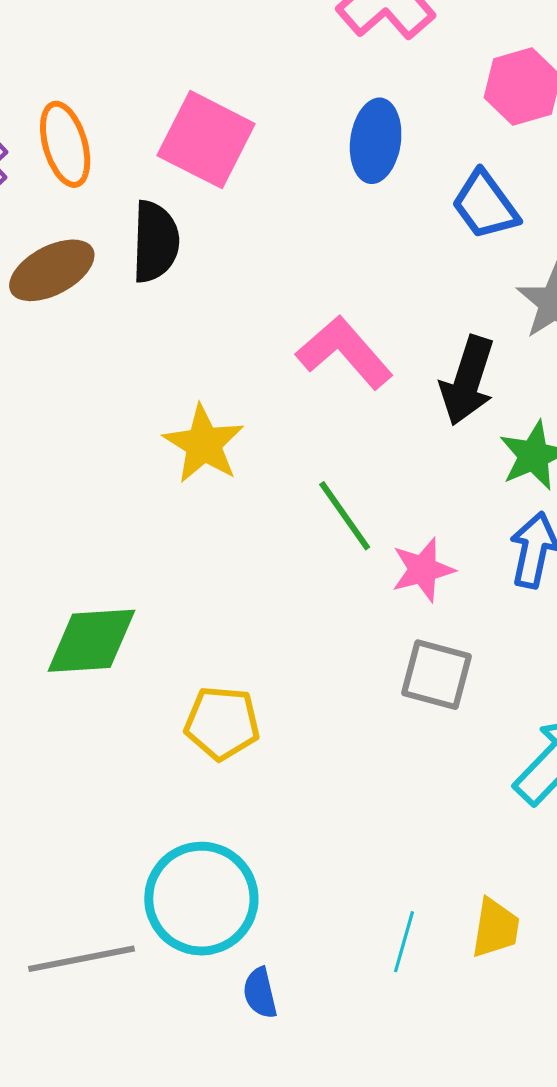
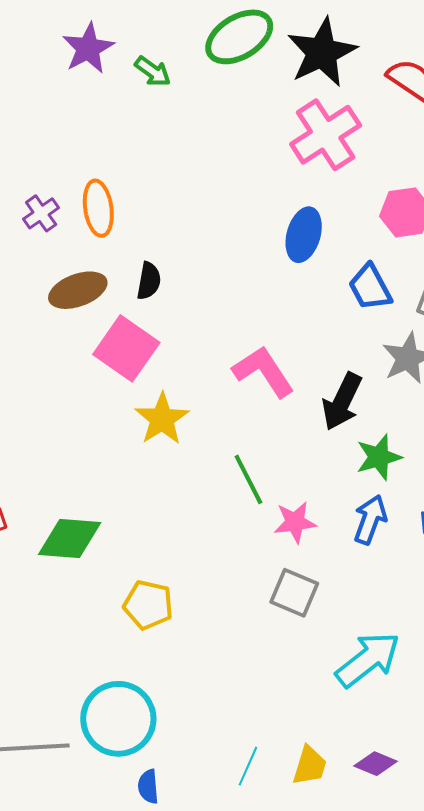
pink square: (206, 140) -> (126, 348), moved
black semicircle: (155, 242) -> (149, 281), size x0.7

